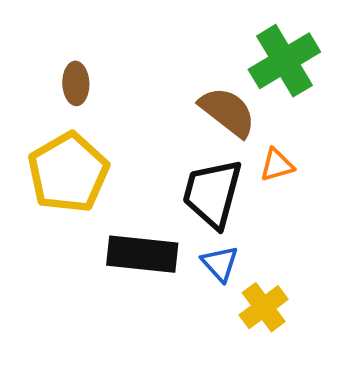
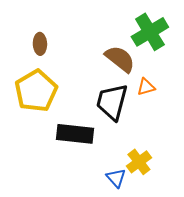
blue triangle: (220, 264) -> (116, 178), moved

